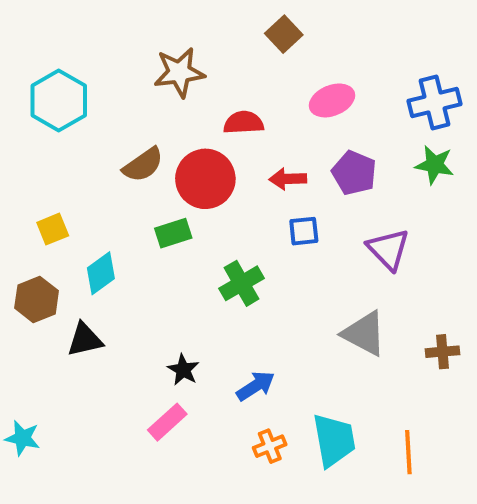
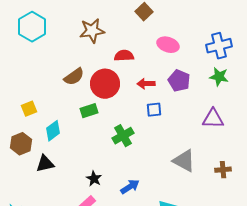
cyan hexagon: (59, 100) -> (32, 27), moved
pink ellipse: (332, 100) -> (168, 45), turned 40
purple triangle: (388, 249) -> (213, 119), moved, turned -45

